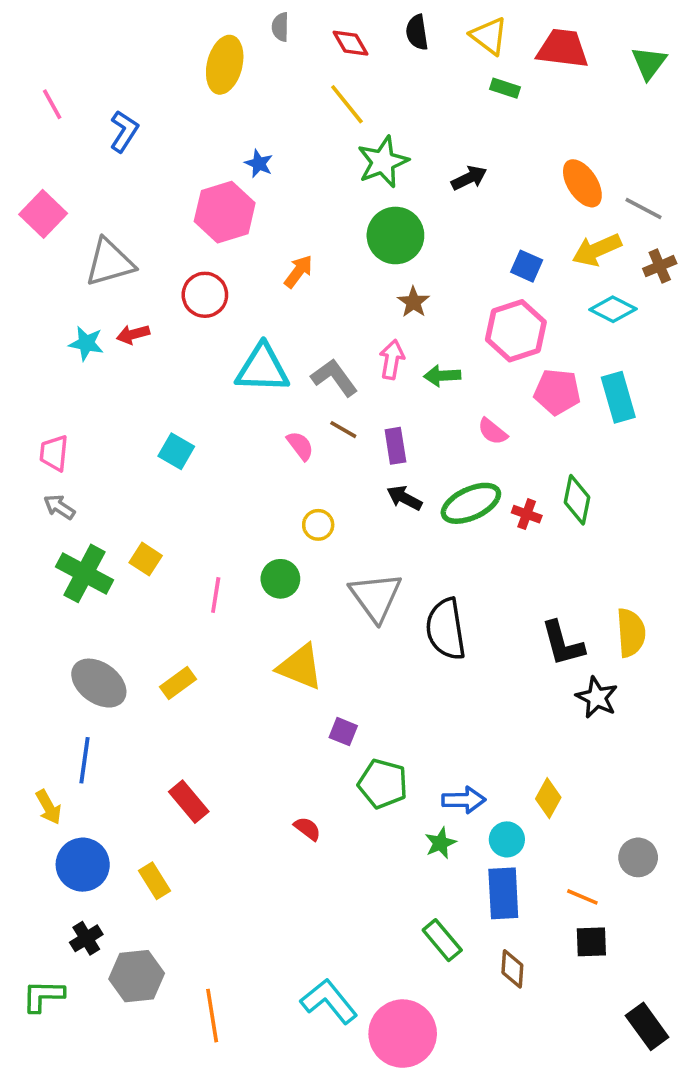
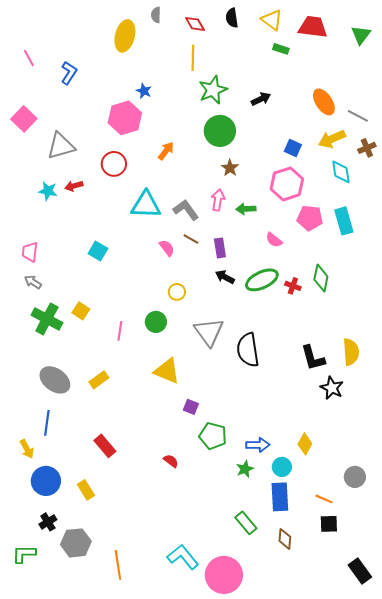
yellow line: (347, 104) -> (193, 58), turned 40
cyan diamond: (613, 309) -> (341, 172), turned 55

